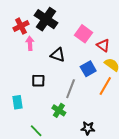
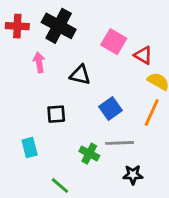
red cross: (21, 26) -> (17, 26), moved, turned 35
blue square: (88, 69) -> (110, 109), moved
gray line: (71, 89) -> (120, 143), moved, turned 72

